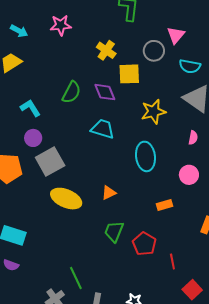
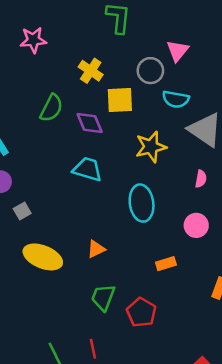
cyan semicircle: (190, 66) -> (176, 99), moved
green semicircle: (71, 92) -> (51, 108), moved
gray square: (50, 162) -> (22, 211), size x0.5
red line: (172, 262) -> (93, 349), moved

